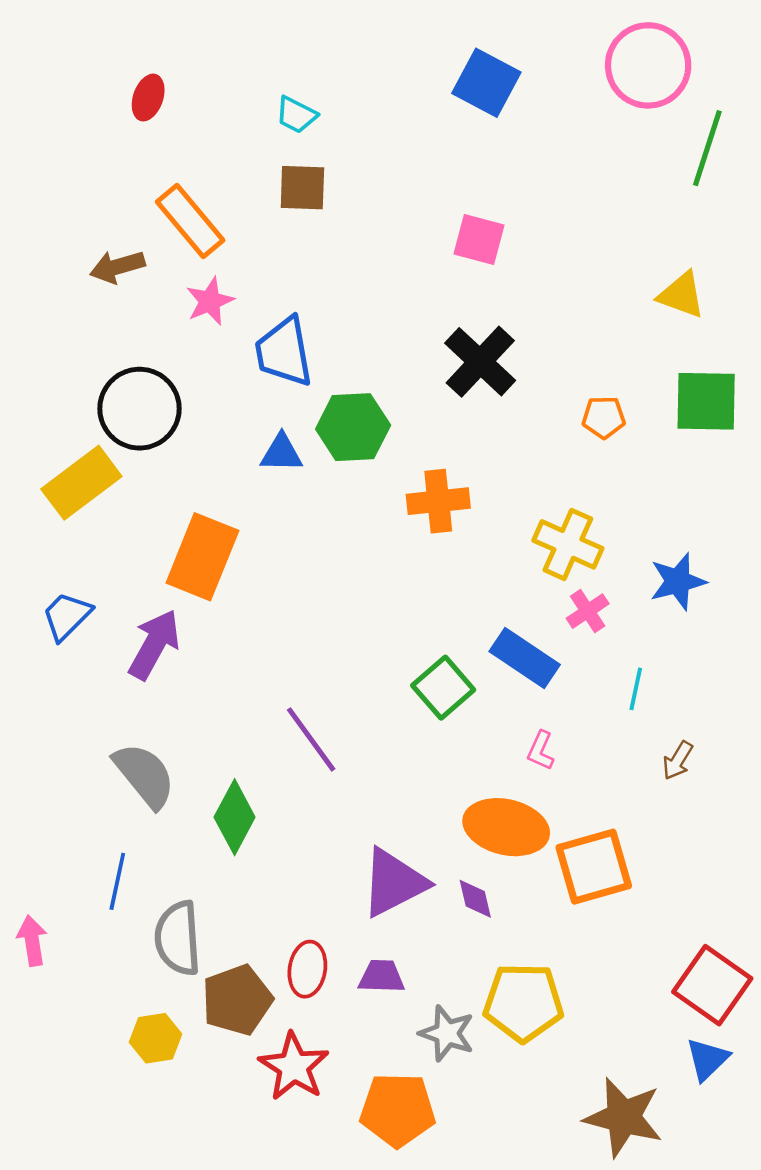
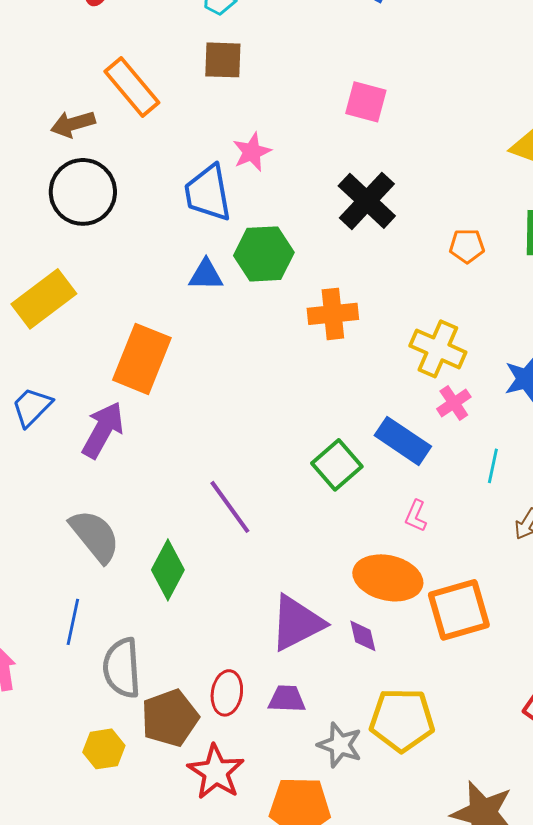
pink star: (210, 301) -> (252, 152), moved
black circle: (140, 409) -> (83, 192), moved

